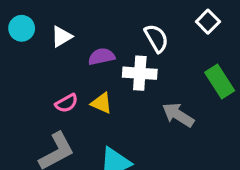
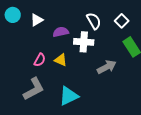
white square: (208, 22) -> (122, 21), moved
pink semicircle: (67, 103) -> (40, 60), turned -32
gray arrow: (178, 115) -> (107, 67), turned 120

